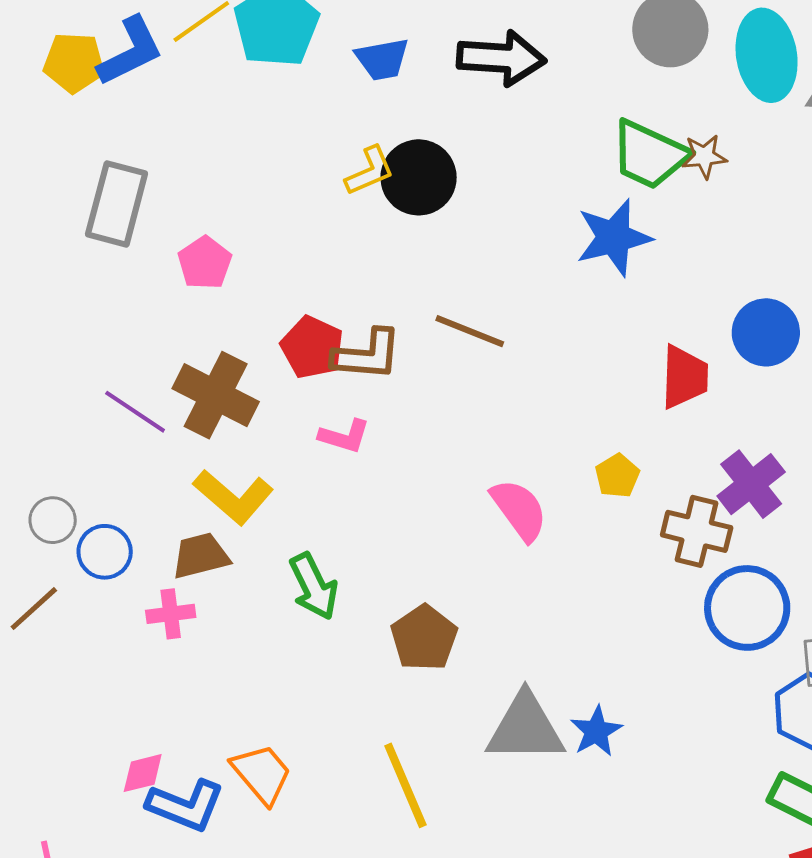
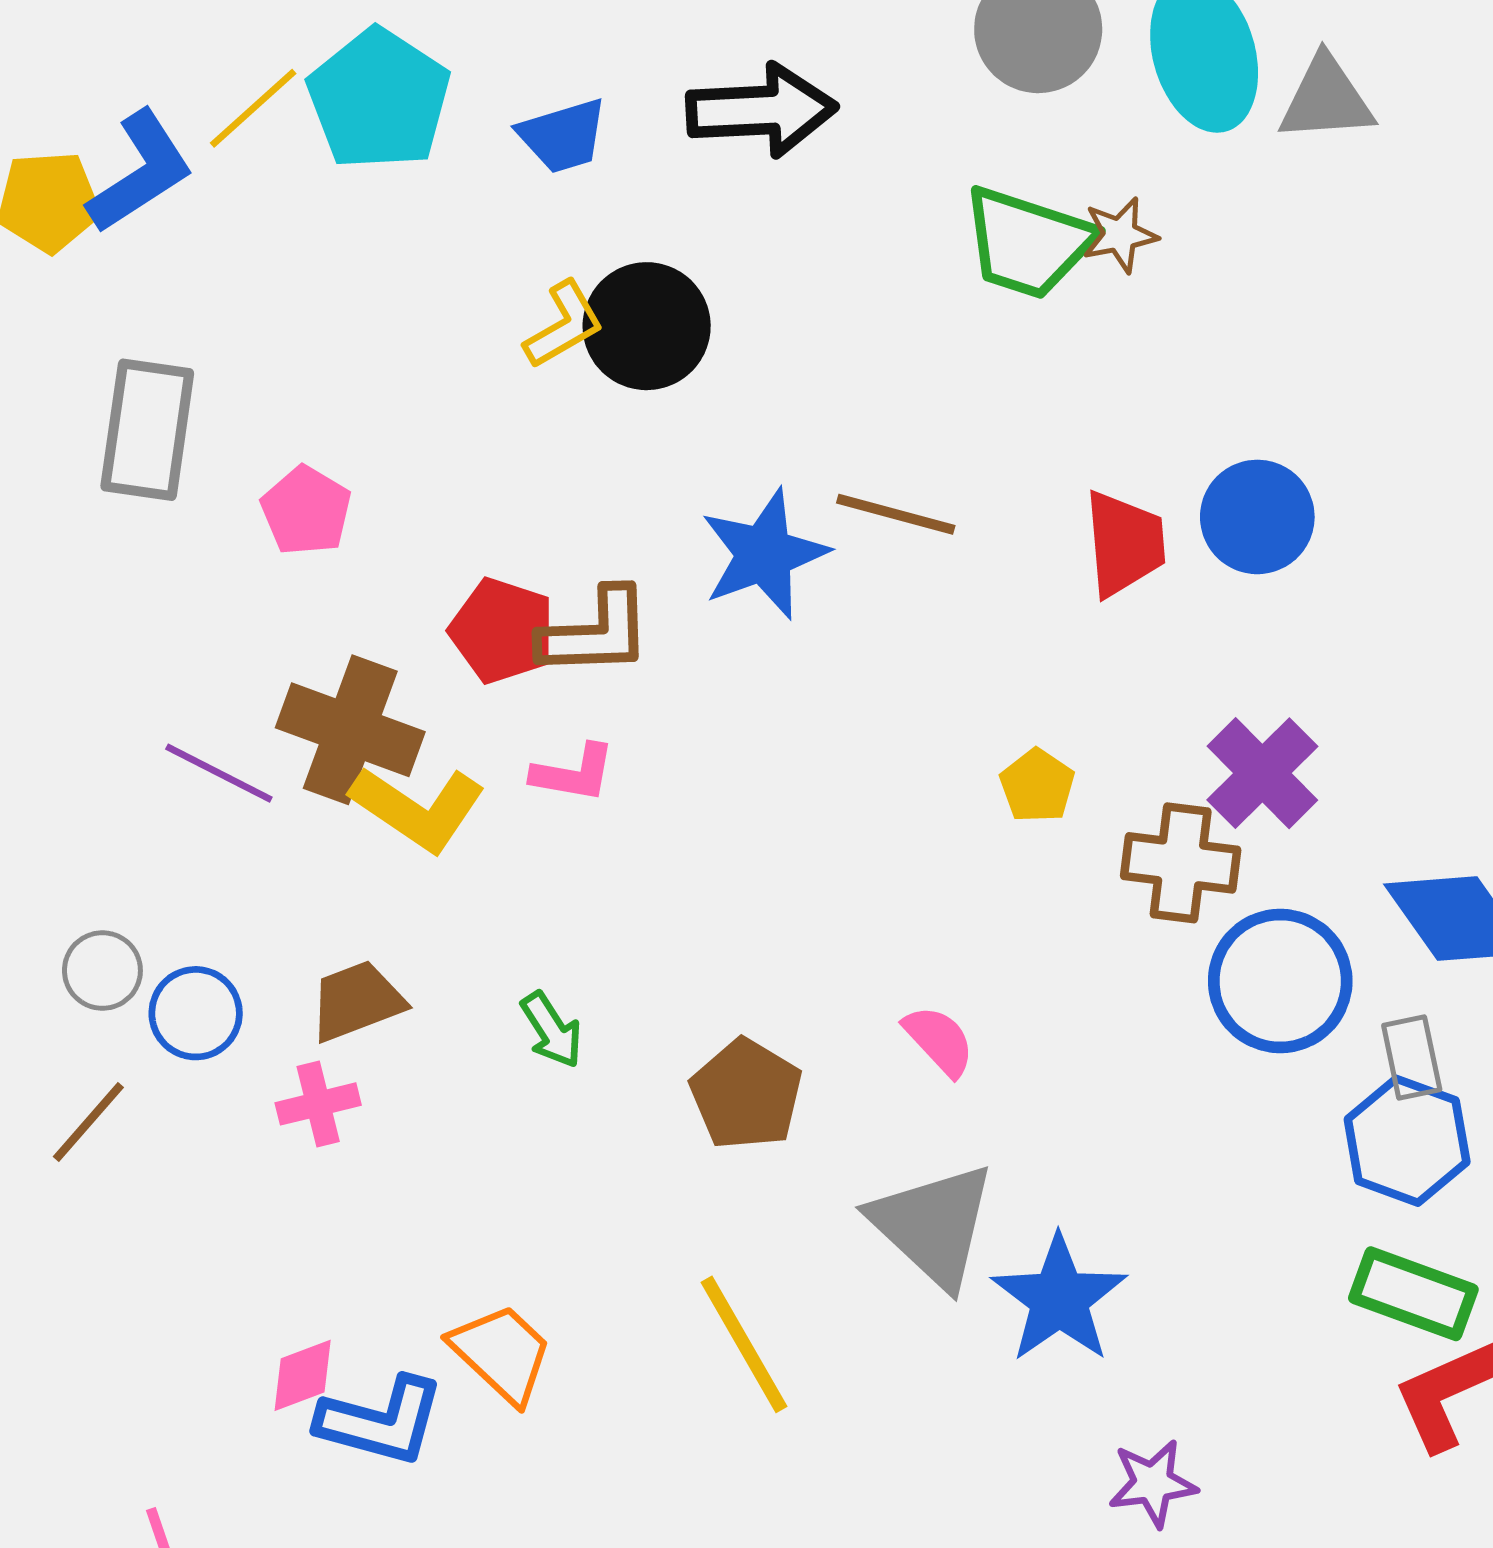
blue star: (614, 238) -> (764, 554), moved
brown line: (470, 331) -> (896, 514), moved
red trapezoid: (684, 377) -> (1125, 544), moved
yellow L-shape: (233, 497) -> (418, 808), moved
pink semicircle: (519, 510) -> (939, 1041), moved, size x0.7
green arrow: (314, 586) -> (552, 1030), size x0.7
gray triangle: (525, 728) -> (933, 1225), turned 50
blue star: (596, 731) -> (1059, 1299), moved, size x1.5

